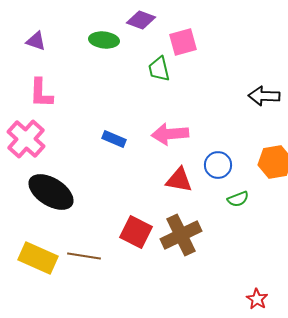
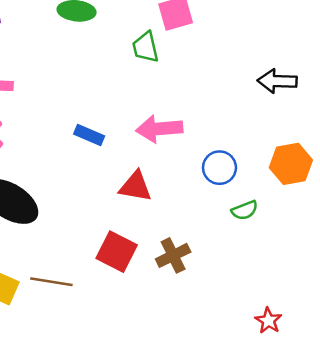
red triangle: (179, 180) -> (135, 186), moved
brown cross: (181, 235) -> (173, 255), size x0.7
red star: (257, 299) -> (268, 321), moved

